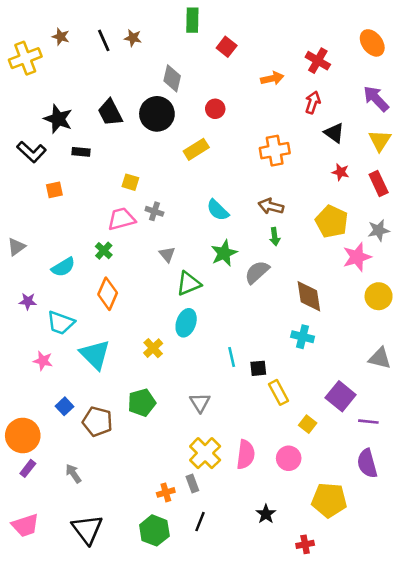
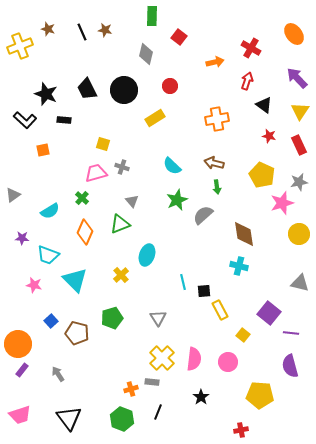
gray diamond: (172, 78) -> (146, 54), moved
green triangle: (189, 284) -> (120, 224), moved
gray rectangle: (192, 484) -> (152, 382), turned -64
black star: (266, 514) -> (201, 397), moved

